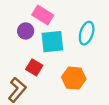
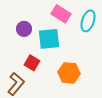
pink rectangle: (43, 15) -> (61, 14), moved
cyan ellipse: (87, 33) -> (88, 21), moved

